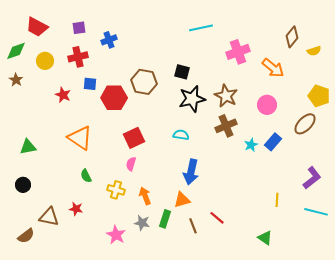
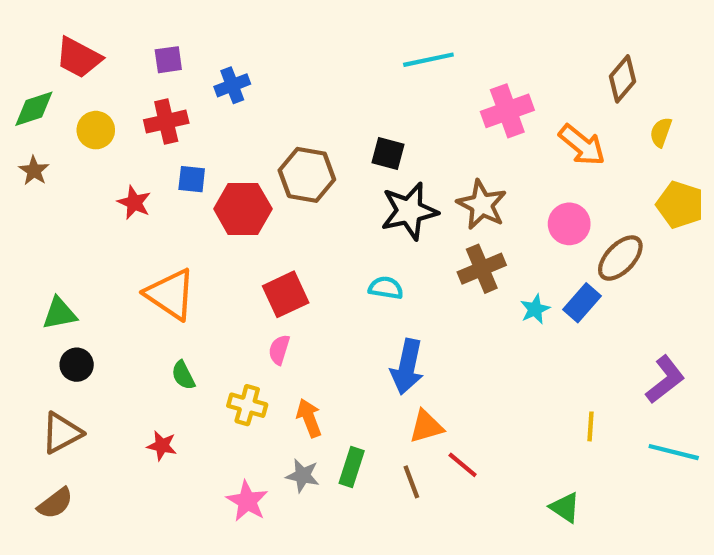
yellow semicircle: (314, 51) -> (661, 132), moved, turned 128
brown ellipse: (305, 124) -> (620, 258), moved
black circle: (23, 185) -> (77, 365), moved
orange triangle: (182, 200) -> (426, 426), moved
brown triangle: (49, 217) -> (62, 433), moved, turned -40

